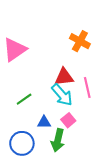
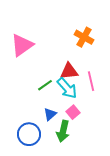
green line: (24, 99) -> (45, 85), moved
blue triangle: (44, 122) -> (50, 114), turned -40

